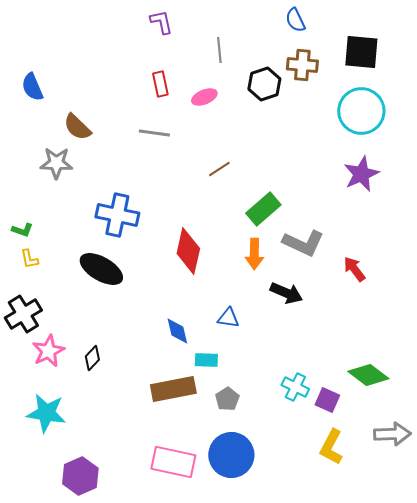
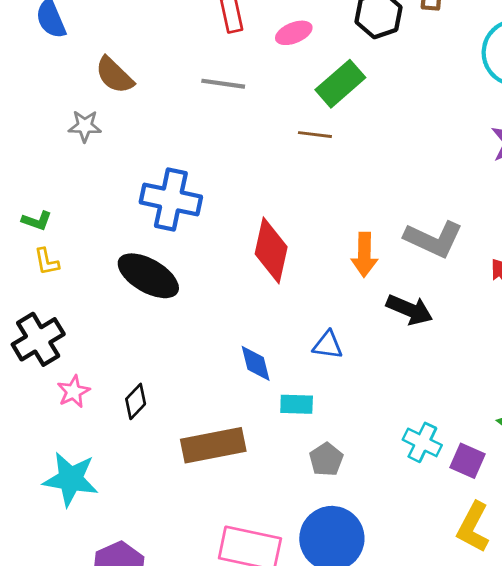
gray star: (56, 163) -> (85, 126), size x0.7
brown line: (219, 169) -> (315, 135), turned 40
green rectangle: (263, 209) -> (340, 84), moved
pink star: (48, 351) -> (73, 392), size x0.7
brown rectangle: (173, 389) -> (213, 445), moved

